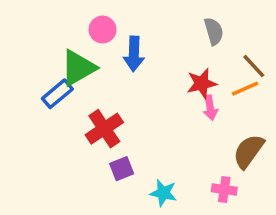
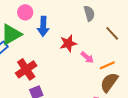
red star: (202, 83) -> (68, 43), moved
orange line: (245, 89) -> (107, 65), moved
pink arrow: (210, 108) -> (87, 57), turned -40

